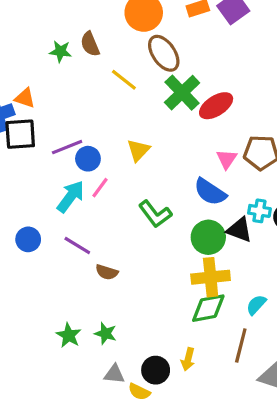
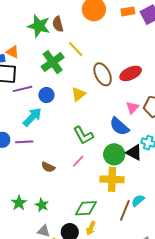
green star: (60, 51) -> (39, 26), size x1.6
brown ellipse: (164, 53) -> (103, 74), moved
green cross: (182, 93) -> (53, 62), moved
purple line: (67, 147) -> (23, 89), moved
pink line: (100, 188) -> (78, 161), moved
purple line: (77, 246) -> (24, 142), moved, turned -42
green diamond: (208, 308) -> (86, 208), moved
brown line: (241, 346) -> (125, 210), moved

